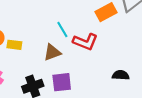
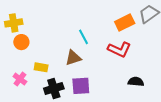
red L-shape: (85, 42) -> (119, 49), moved
yellow rectangle: (14, 45) -> (41, 67), moved

